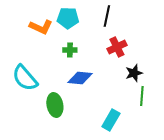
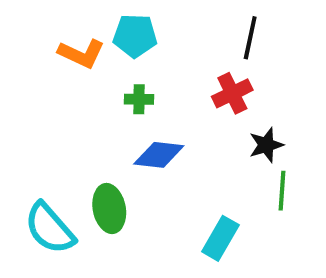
black line: (107, 16) -> (250, 38), moved
cyan semicircle: (25, 78) -> (50, 228), moved

